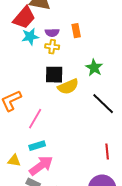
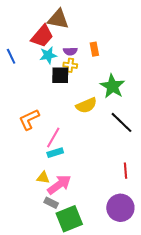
green star: (94, 68) -> (112, 86), size x1.4
black square: (54, 75) -> (60, 75), moved
cyan rectangle: (37, 146) -> (55, 153), moved
yellow triangle: (14, 161) -> (43, 178), moved

